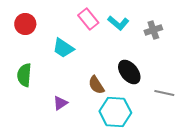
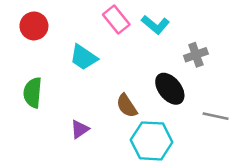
gray cross: (153, 30) -> (196, 55), moved

